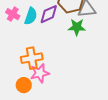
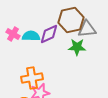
cyan semicircle: (31, 16) -> (31, 36), turned -108

